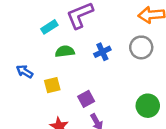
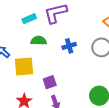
yellow square: (52, 85) -> (24, 67), size x1.5

